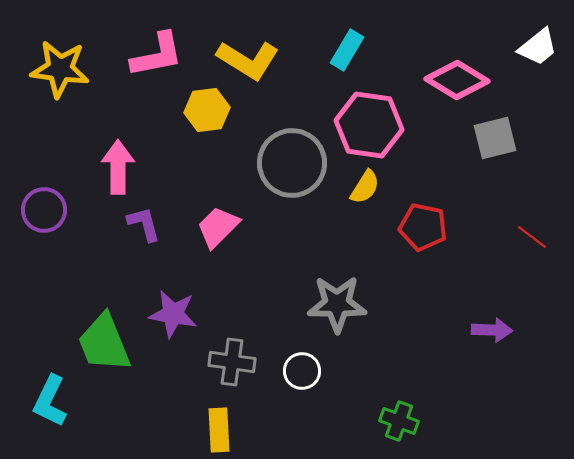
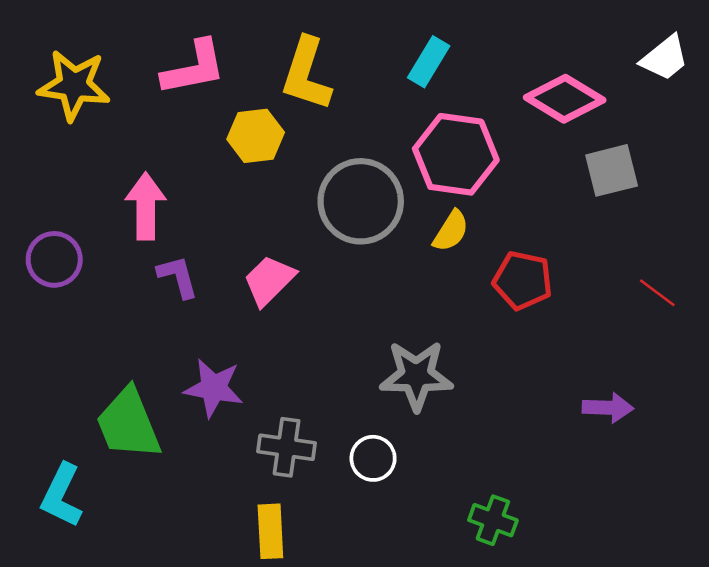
yellow L-shape: (248, 60) -> (306, 74), turned 76

